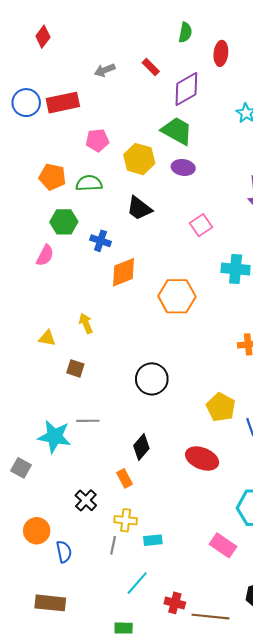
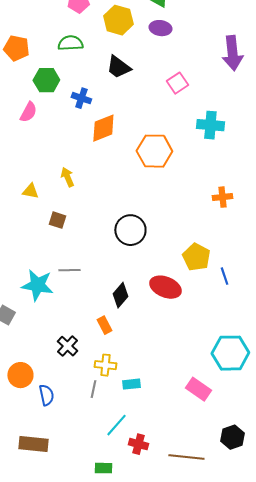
orange pentagon: (52, 177) -> (16, 48), moved
red ellipse: (202, 458) -> (165, 287), moved
red cross: (175, 603) -> (138, 444), moved

